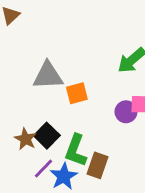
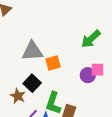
black square: (47, 136) -> (32, 83), moved

